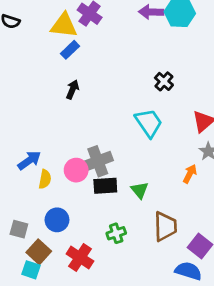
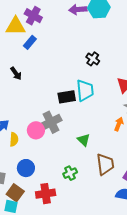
blue rectangle: (70, 50) -> (30, 42), moved
black arrow: (72, 89) -> (16, 74), moved, turned 128
cyan trapezoid: (149, 123) -> (85, 90), turned 35
black rectangle: (105, 186) -> (67, 97), moved
red cross: (80, 258) -> (46, 194), turned -36

